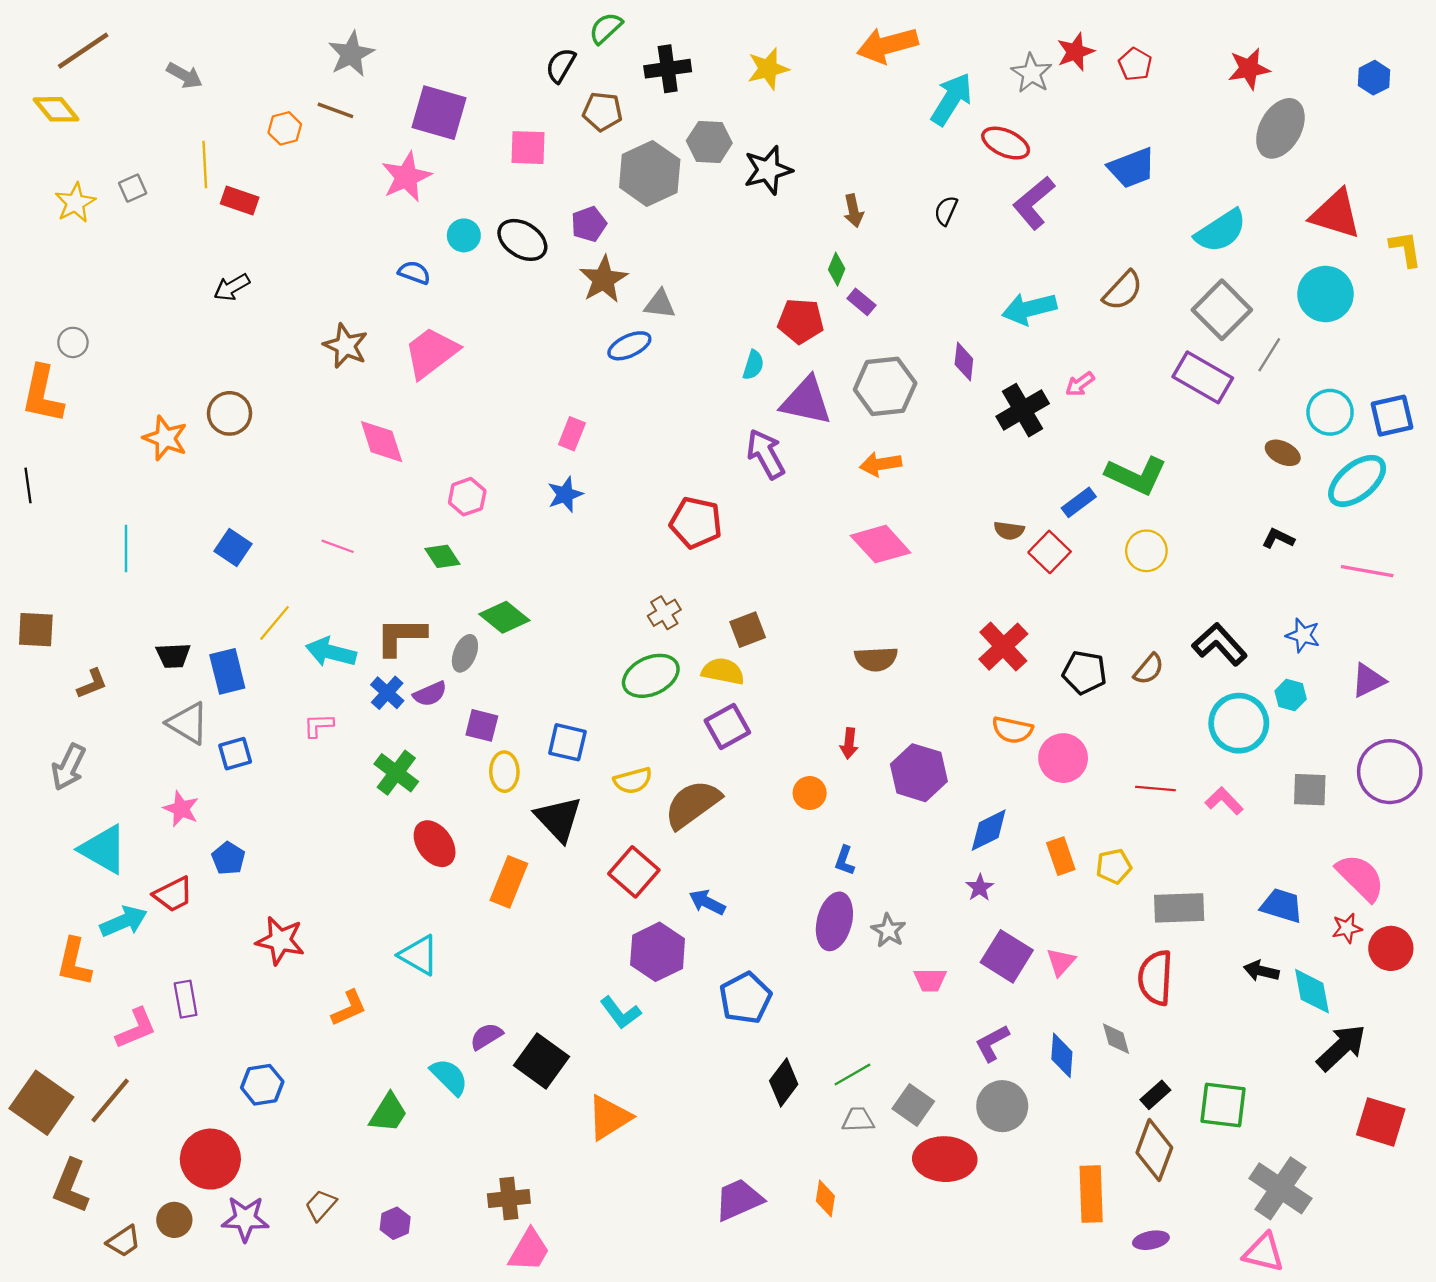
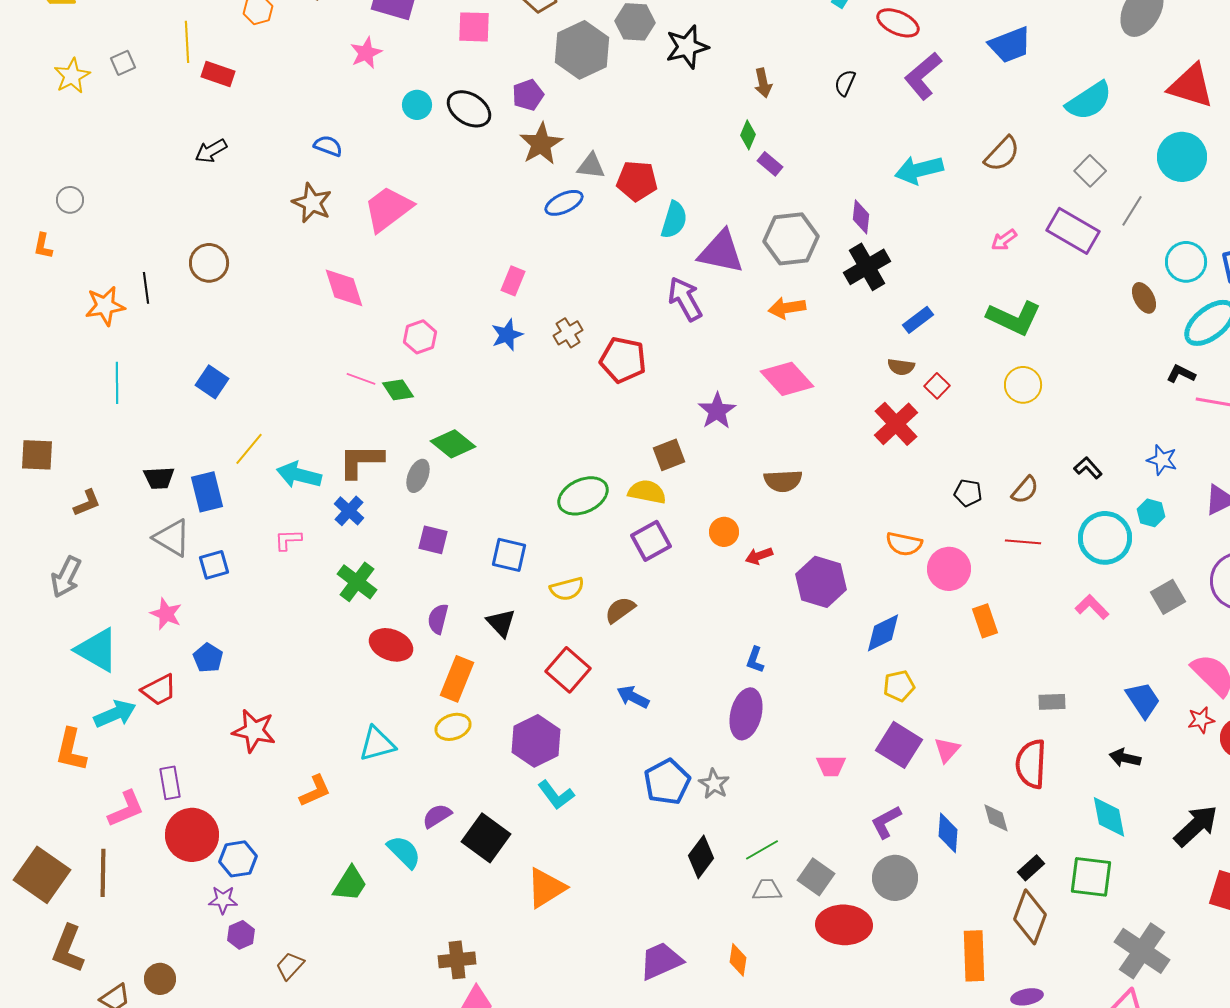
pink star: (406, 177) -> (366, 53), size x0.7
blue semicircle: (414, 273) -> (328, 146), moved
gray square: (1222, 310) -> (1090, 171), size x0.6
red pentagon: (801, 321) -> (637, 181), moved
cyan semicircle: (753, 365) -> (674, 220), size x1.4
pink arrow: (1080, 384) -> (1004, 240), moved
orange L-shape: (43, 394) -> (43, 246), size x0.5
black cross: (1023, 410) -> (867, 267), moved
orange star: (165, 438) -> (105, 306), moved, turned -30
brown ellipse: (1283, 453) -> (1144, 298), turned 36
black line: (28, 485) -> (146, 288), moved
blue rectangle: (1079, 502) -> (918, 320), moved
black L-shape: (1278, 538) -> (1181, 374), moved
pink line: (338, 546) -> (361, 379), moved
red square: (1050, 552) -> (937, 386), size x0.7
brown cross: (664, 613) -> (568, 333), moved
black L-shape: (1220, 644) -> (1088, 468), size x0.6
red cross: (1003, 647) -> (896, 424), moved
black pentagon: (1084, 672) -> (968, 493), size x0.7
purple semicircle: (430, 694) -> (438, 619), moved, turned 128
red arrow: (849, 743) -> (759, 556), turned 64
yellow ellipse: (504, 772) -> (453, 727), moved, turned 72
red line: (1155, 788) -> (1023, 542), moved
gray square: (1310, 790) -> (1168, 597), turned -32
orange circle: (810, 793) -> (724, 532), moved
brown semicircle: (692, 804) -> (620, 610), size x0.6
black triangle: (558, 819) -> (501, 623), size x0.7
red ellipse: (435, 844) -> (391, 645), turned -33
orange rectangle: (1061, 856) -> (985, 621), moved
yellow pentagon: (1114, 866) -> (899, 686), moved
purple star: (980, 888) -> (717, 411), moved, size x1.5
blue trapezoid: (1282, 906) -> (1143, 700), turned 39
gray rectangle: (1179, 908) -> (1052, 702), size x0.6
gray star: (888, 930) -> (714, 784), moved
purple hexagon: (658, 952) -> (536, 741), moved
cyan triangle: (419, 955) -> (377, 744), turned -45
cyan diamond: (1312, 991) -> (1109, 817), moved
brown line: (110, 1100) -> (103, 873), turned -39
red circle: (210, 1159) -> (192, 835), moved
purple star: (245, 1219) -> (223, 900), moved, size x0.7
purple hexagon: (395, 1223) -> (241, 935), moved

